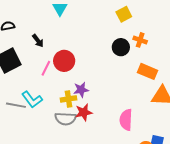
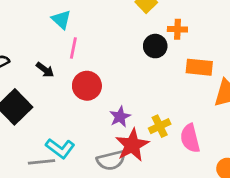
pink line: (46, 68) -> (73, 48), moved
yellow cross: (69, 99) -> (160, 126), moved
red star: (84, 112) -> (132, 145), size x1.4

